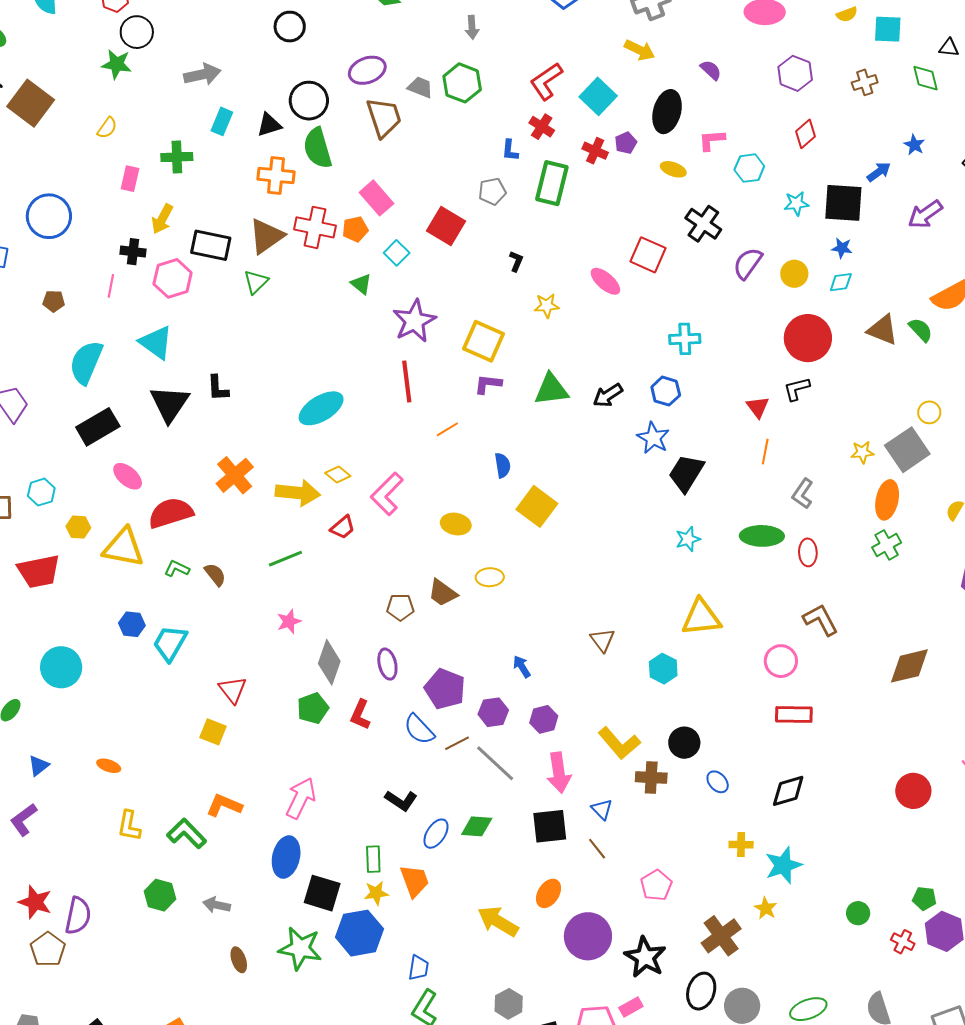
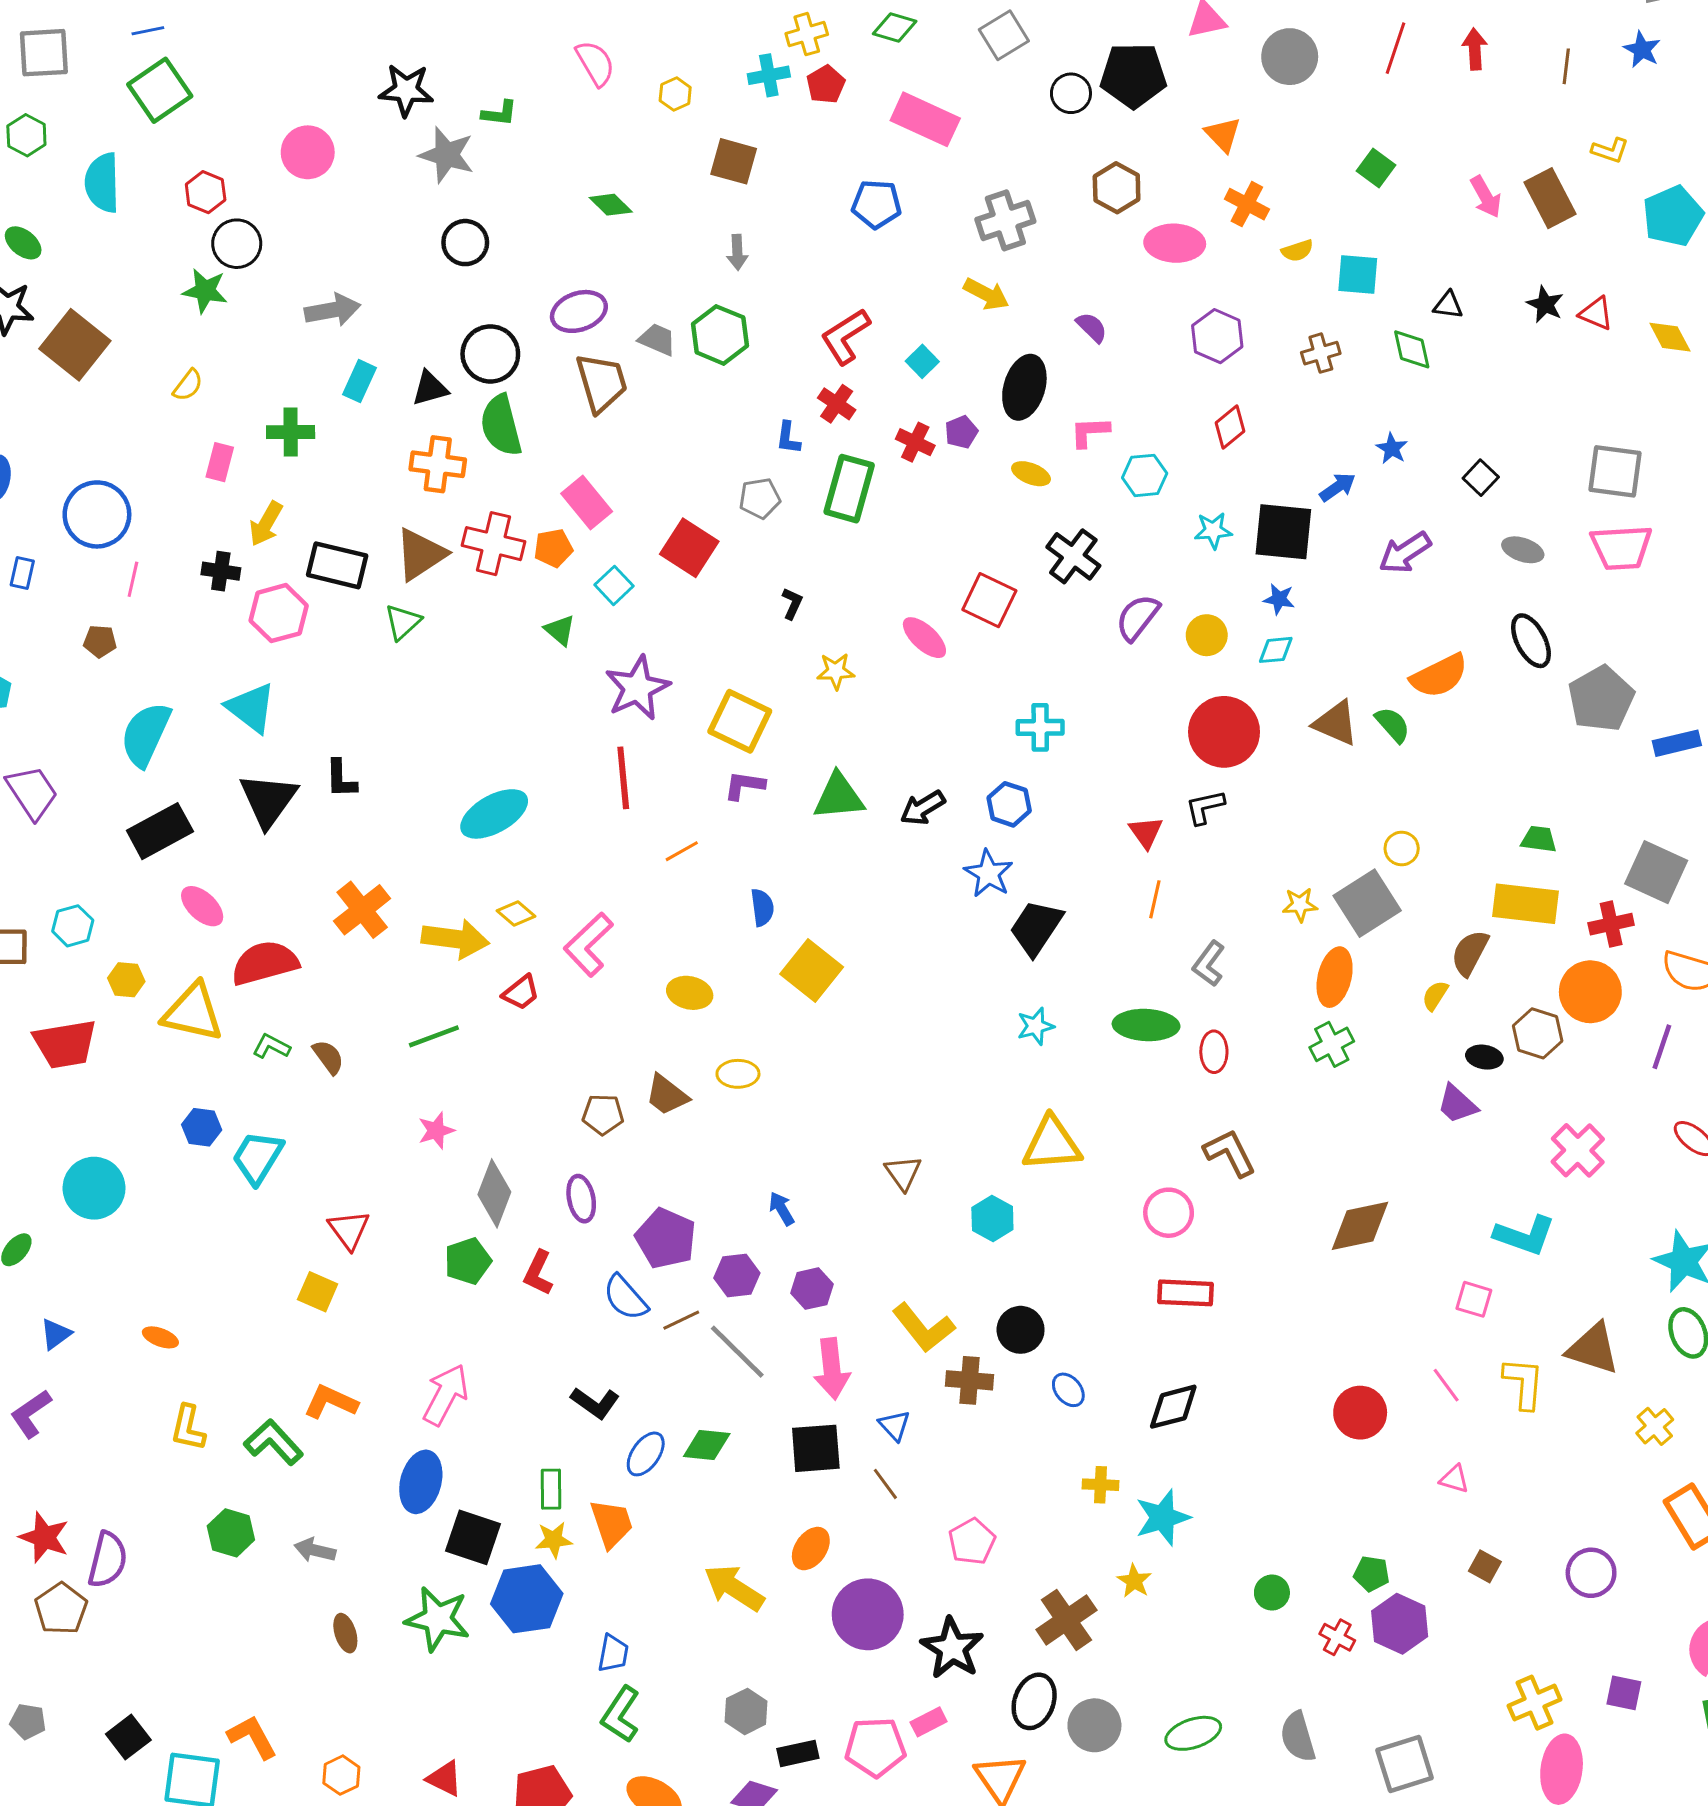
cyan square: (598, 96) -> (922, 361), size x0.6
pink line: (111, 286) -> (133, 579), moved

